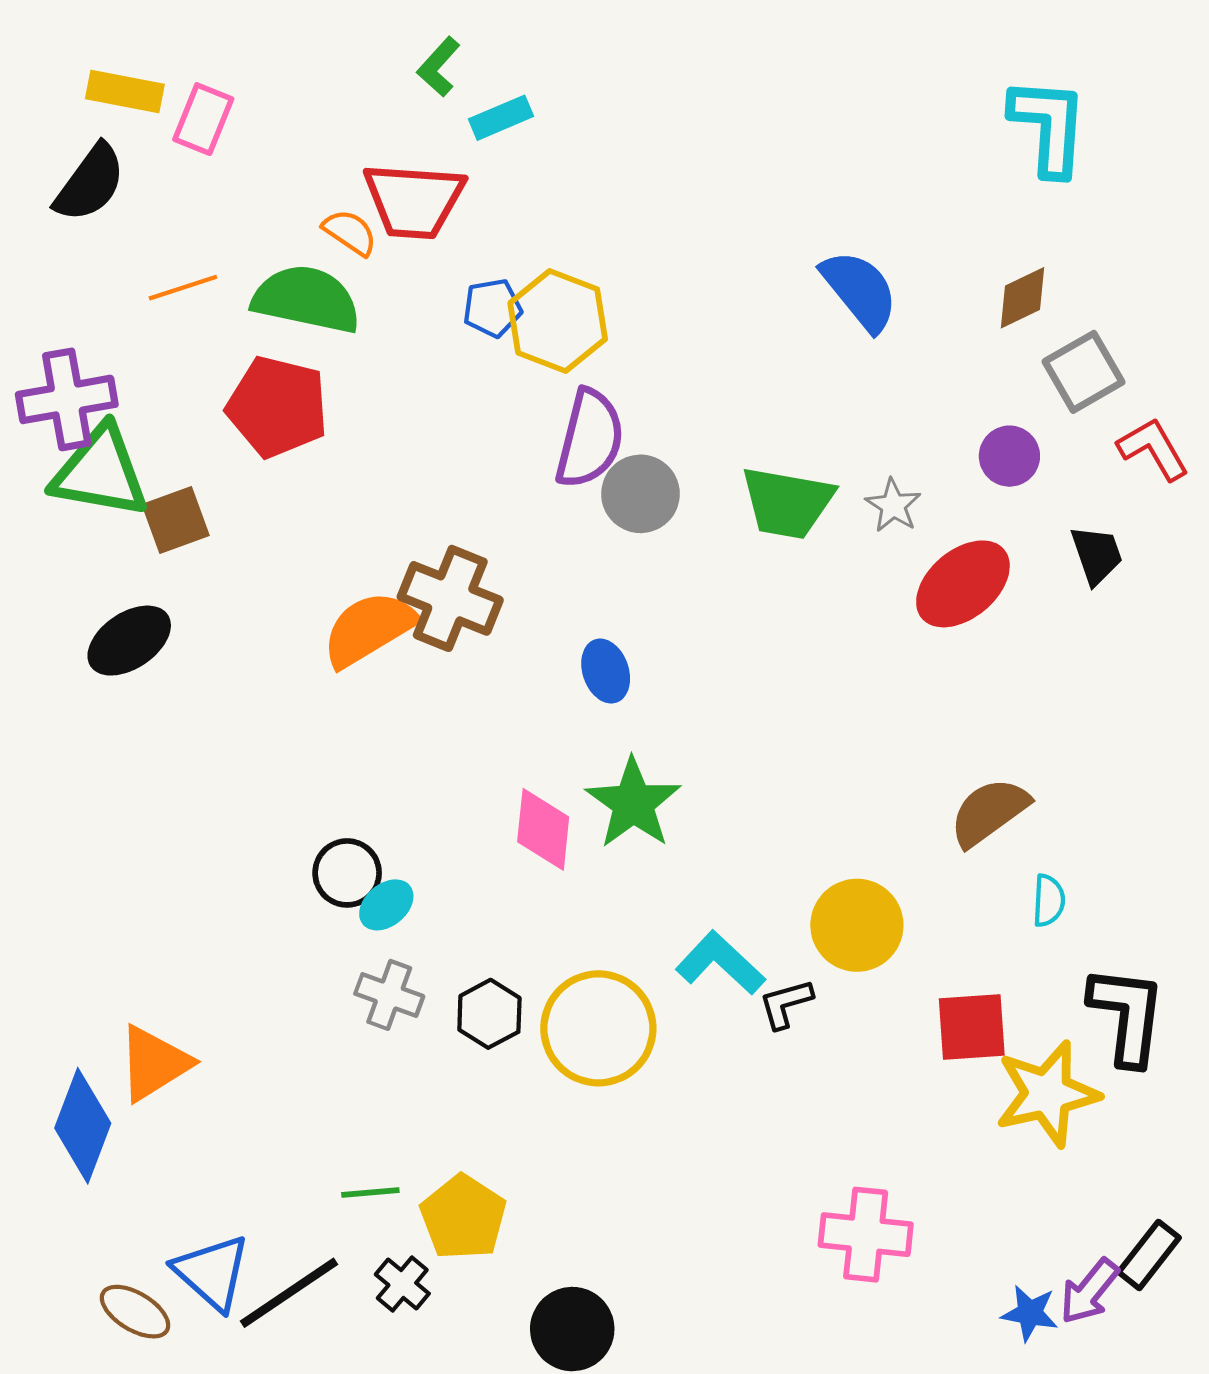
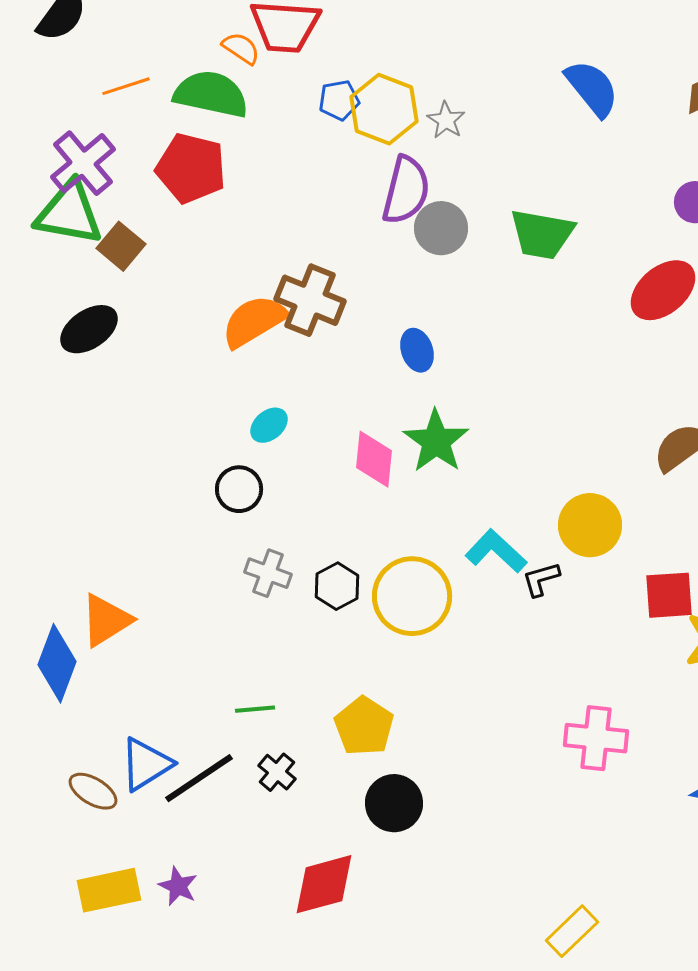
purple cross: (67, 399) -> (83, 163), moved, turned -30
gray star: (893, 505) -> (446, 120), moved
brown square: (176, 520) -> (121, 246), turned -30
cyan ellipse: (386, 905) -> (269, 425), moved
yellow pentagon: (463, 1217) -> (364, 726), moved
blue triangle: (212, 1272) -> (146, 764), turned 46

